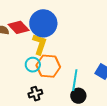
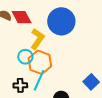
blue circle: (43, 23) -> (61, 21), moved
cyan line: (75, 80) -> (39, 80), moved

